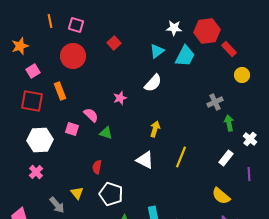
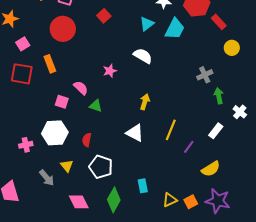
white semicircle: (153, 83) -> (143, 56), turned -102
white hexagon: (40, 140) -> (55, 133), moved
pink cross: (36, 172) -> (26, 145), turned 32
purple line: (249, 174) -> (189, 147), moved, turned 40
yellow semicircle: (221, 196) -> (211, 169), turned -72

